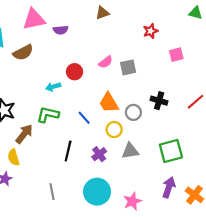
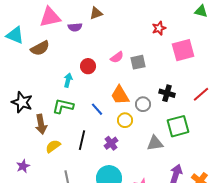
brown triangle: (102, 13) -> (96, 13), moved
pink square: (176, 55) -> (183, 50), size x1.6
cyan arrow: (53, 87) -> (68, 80), turned 120
brown arrow: (24, 134) -> (41, 124), turned 132
gray triangle: (130, 151) -> (155, 143), moved
green square: (171, 151) -> (178, 126), moved
yellow semicircle: (14, 157) -> (53, 146), moved, turned 70

